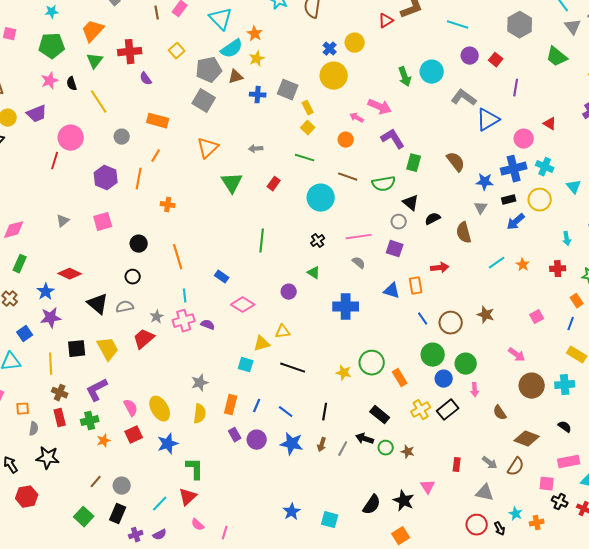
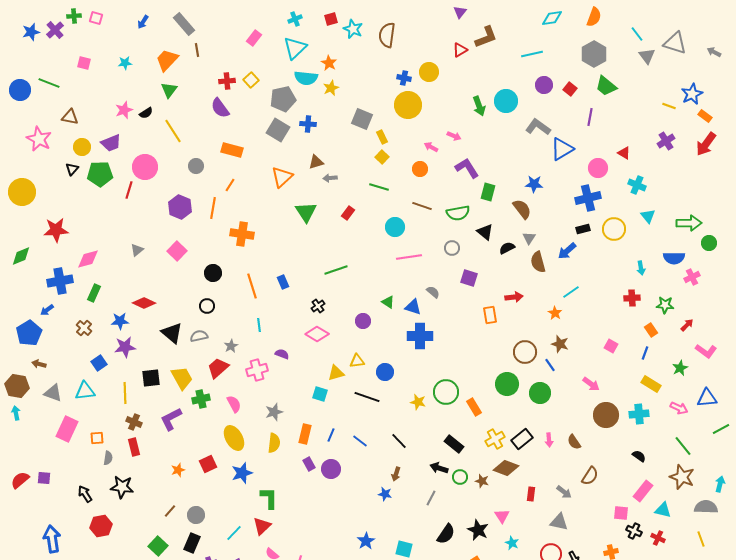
cyan star: (52, 12) -> (125, 63), moved
brown line: (157, 13) -> (197, 50), moved
cyan triangle: (221, 19) -> (295, 48), turned 30
cyan line: (458, 25) -> (532, 54), turned -30
green pentagon: (52, 46) -> (100, 174), moved
cyan semicircle: (232, 49) -> (306, 78), turned 40
blue cross: (330, 49) -> (404, 78), turned -32
red cross: (130, 52) -> (227, 81), moved, size x0.7
green trapezoid: (557, 57) -> (606, 86), moved
brown triangle: (236, 77) -> (316, 162), moved
purple semicircle: (146, 79) -> (220, 108), size x1.5
black semicircle: (72, 84) -> (146, 113), turned -104
blue cross: (258, 95) -> (308, 124), moved
pink arrow: (380, 107) -> (454, 136), size x0.6
brown semicircle: (456, 162) -> (522, 209), moved
cyan cross: (545, 167) -> (637, 185), moved
blue star: (485, 182) -> (534, 184), moved
cyan circle: (321, 198) -> (395, 227), size x0.7
orange cross: (168, 205) -> (242, 234), size x1.6
gray triangle: (481, 208) -> (529, 238), moved
pink square: (103, 222) -> (177, 251), turned -30
gray circle: (399, 222) -> (452, 248), moved
blue arrow: (516, 222) -> (567, 251), moved
pink line: (359, 237) -> (409, 257), moved
green line: (262, 241) -> (336, 270), turned 65
black cross: (318, 241) -> (318, 306), moved
orange star: (523, 265) -> (555, 313), moved
blue rectangle: (222, 277) -> (283, 282), moved, turned 32
blue triangle: (392, 291) -> (413, 307), moved
blue star: (46, 292) -> (120, 321), turned 30
pink square: (537, 317) -> (611, 346), turned -32
blue line: (423, 319) -> (550, 365), moved
pink cross: (184, 321) -> (257, 370), moved
blue circle: (444, 379) -> (385, 372), moved
pink arrow: (475, 390) -> (549, 440), moved
pink semicircle: (131, 408) -> (234, 404), moved
black line: (325, 412) -> (399, 441), turned -54
green cross: (90, 421) -> (201, 399), moved
brown diamond: (527, 439) -> (506, 468), moved
blue star: (292, 444) -> (385, 494), moved, size x0.6
gray line: (343, 449) -> (431, 498), moved
pink rectangle: (569, 462) -> (643, 491), turned -40
brown semicircle: (516, 467) -> (590, 476), moved
cyan star: (516, 514) -> (512, 543), moved

